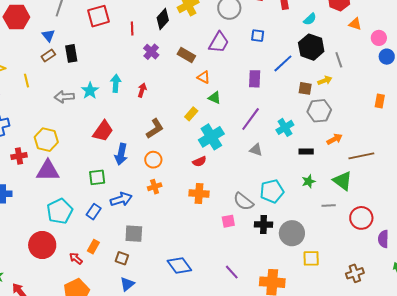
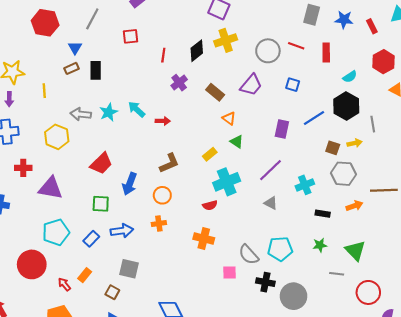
red square: (99, 16) -> (131, 36), size x0.7
cyan arrow: (116, 83) -> (137, 109), turned -60
red arrow: (142, 90) -> (163, 121), turned 64
red trapezoid: (103, 131) -> (101, 163), moved
yellow hexagon: (46, 140) -> (57, 137), moved
brown line: (361, 156) -> (384, 190), moved

